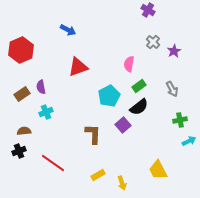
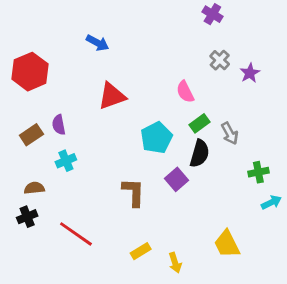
pink semicircle: (129, 64) -> (185, 92), turned -35
gray arrow: (172, 89) -> (230, 133), moved
black semicircle: (139, 107) -> (200, 153), turned -36

